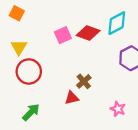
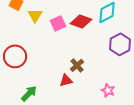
yellow triangle: (19, 47) -> (35, 15), moved
red circle: (29, 71) -> (15, 56), moved

